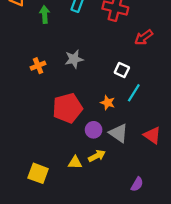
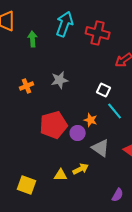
cyan line: (134, 93) -> (115, 111), turned -72
purple circle: (94, 130) -> (78, 133), moved

